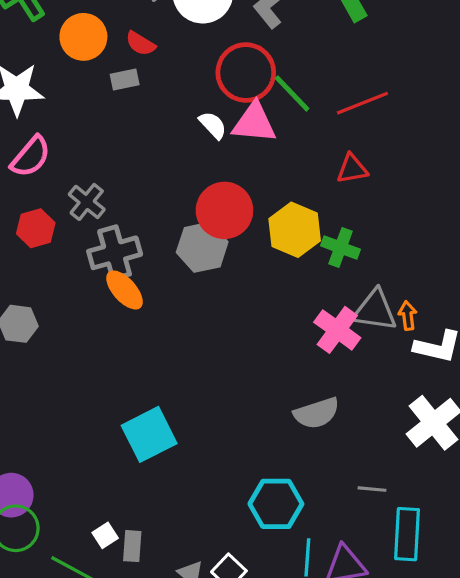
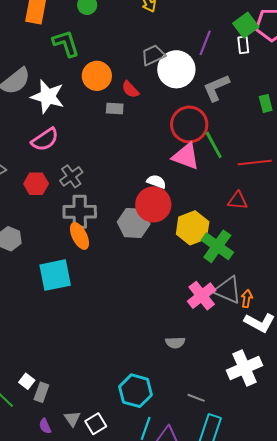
white semicircle: (213, 125) -> (156, 182), moved, turned -42
green cross: (340, 248) -> (217, 246), size x1.4
gray semicircle: (317, 413) -> (175, 343), size x0.7
cyan square: (149, 434) -> (55, 275), moved
white square: (105, 535) -> (27, 381), turned -35

